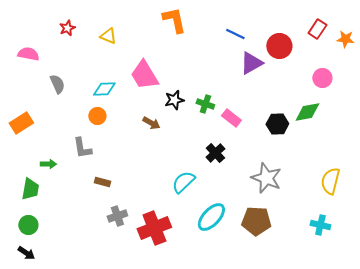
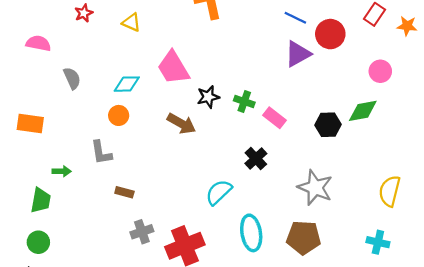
blue line: (235, 34) -> (295, 18), moved
orange rectangle: (21, 123) -> (30, 124), turned 40
brown arrow: (151, 123) -> (181, 124), size x1.4
cyan ellipse: (211, 217) -> (251, 233), turned -52

